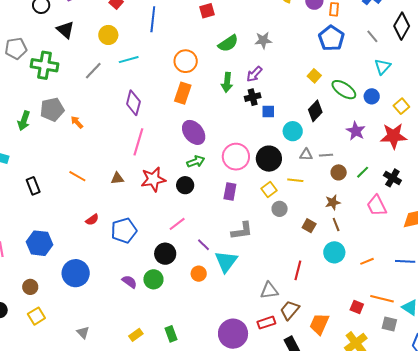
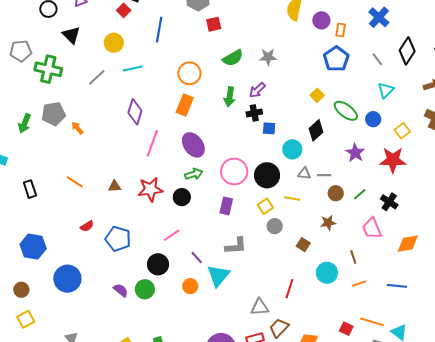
pink line: (138, 142) -> (152, 143), moved
brown line: (336, 224) -> (353, 257), moved
blue pentagon: (124, 231) -> (118, 239), turned 30

